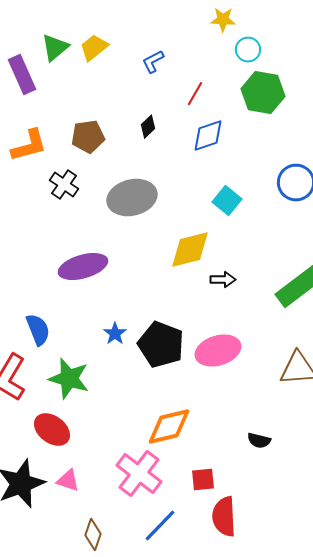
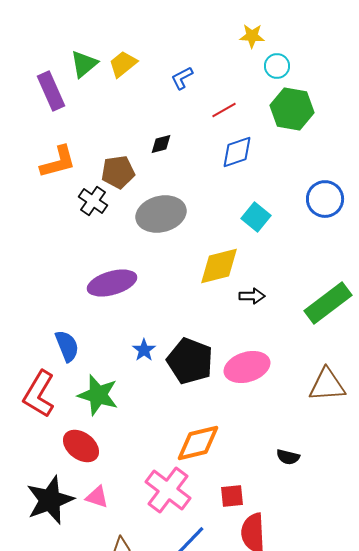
red line: (195, 94) -> (224, 110), turned 30
black diamond: (148, 127) -> (161, 144), moved, turned 30
brown pentagon: (88, 137) -> (118, 172), moved

